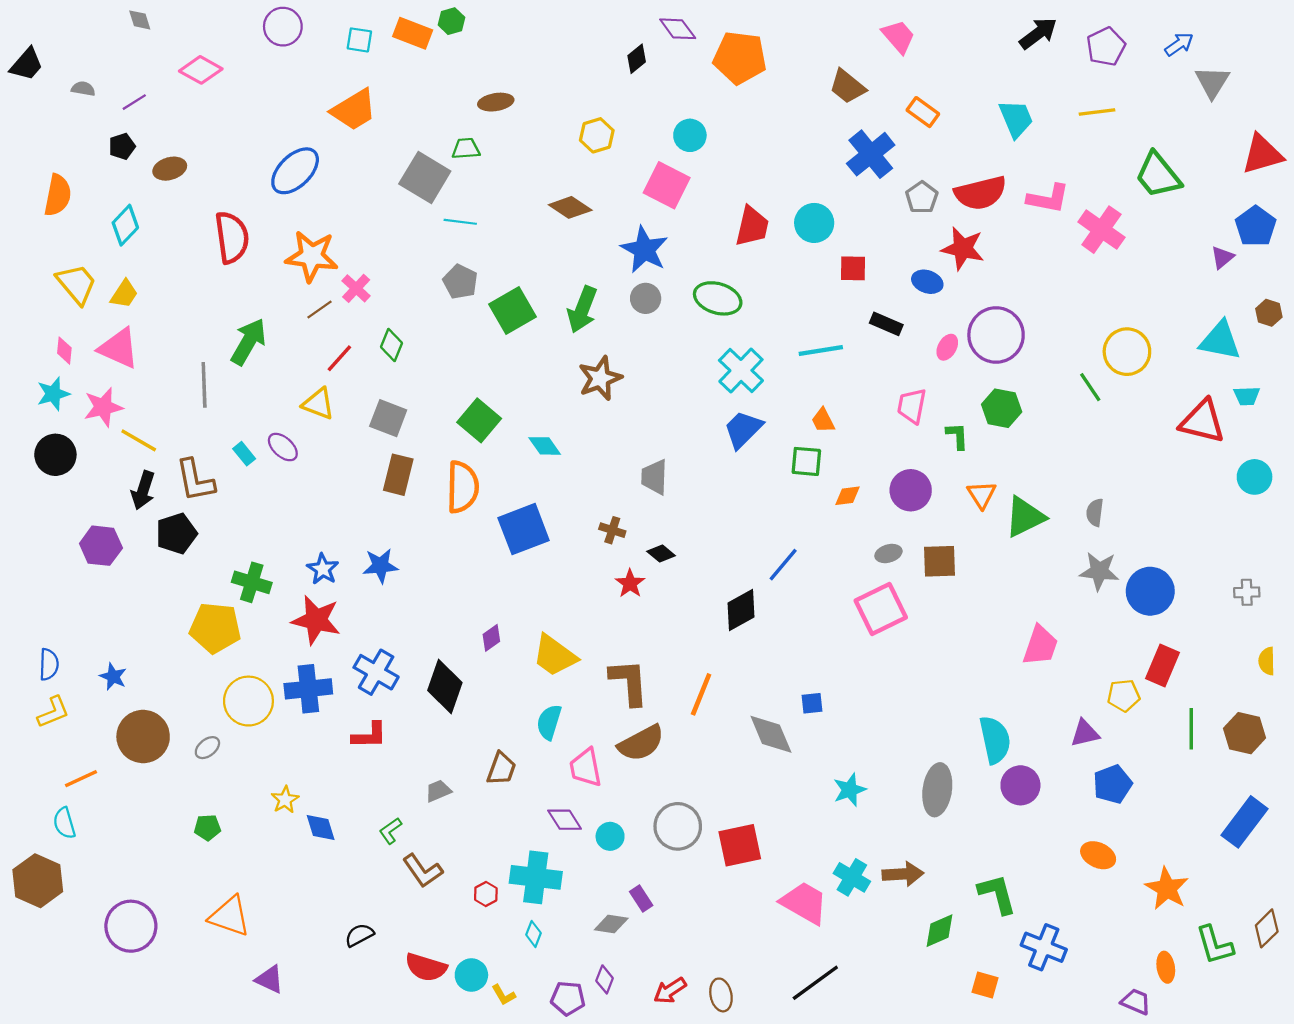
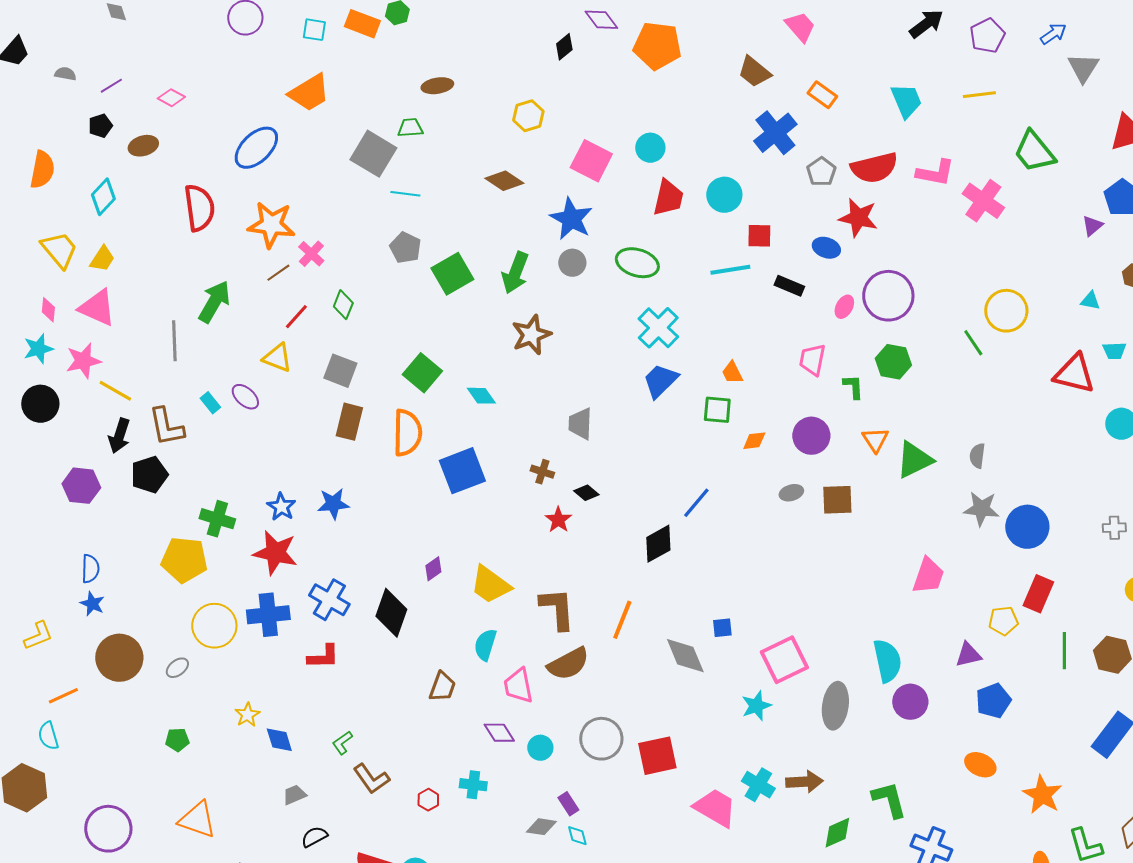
pink diamond: (201, 70) -> (171, 98), moved, size x0.7
cyan circle: (690, 135) -> (650, 148), moved
cyan triangle: (1220, 341) -> (1090, 301), size x0.5
cyan line: (821, 351) -> (730, 270), moved
pink square: (881, 609) -> (784, 660), moved
blue semicircle: (49, 664) -> (90, 569), moved
gray trapezoid: (438, 791) -> (294, 795), moved
cyan cross: (536, 877) -> (473, 785), size x0.6
cyan diamond: (534, 934) -> (577, 836), moved, turned -35

